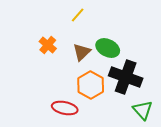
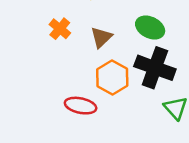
green ellipse: (108, 48) -> (150, 28), moved

